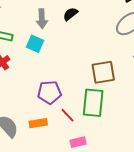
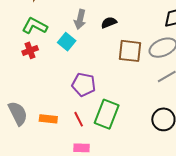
brown square: (103, 72) -> (130, 51), moved
purple pentagon: (49, 92) -> (84, 85), moved

